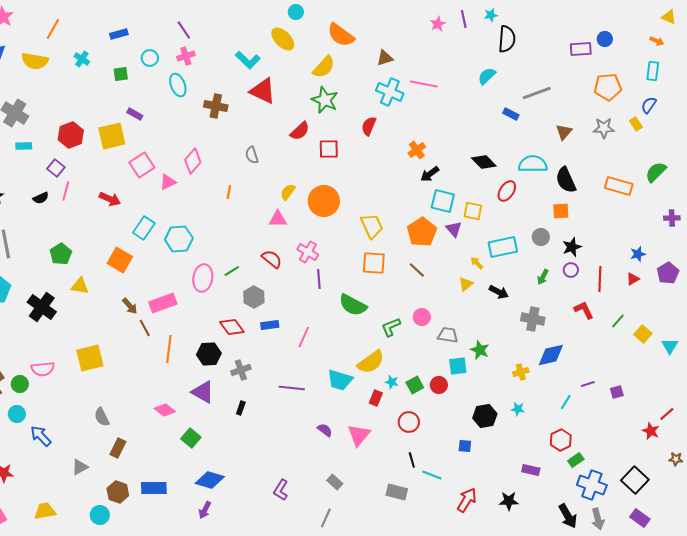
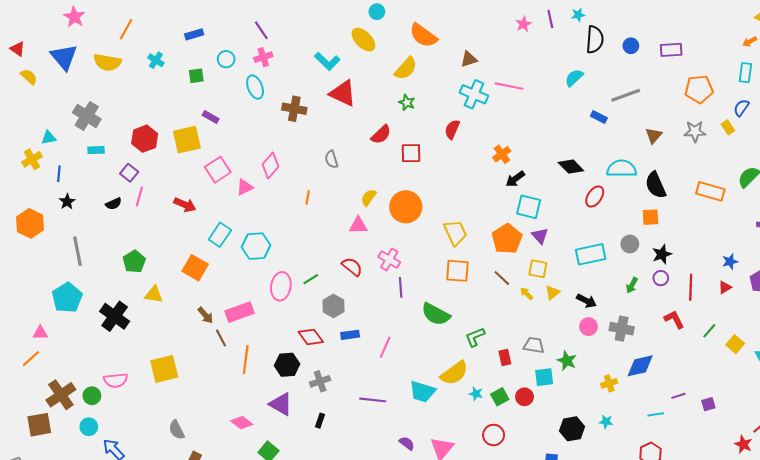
blue circle: (605, 39) -> (631, 46), moved
orange arrow: (657, 41) -> (750, 42), turned 128
green star: (325, 100) -> (407, 103), size x0.6
yellow square: (473, 211) -> (538, 269), moved
yellow arrow: (477, 263) -> (527, 294), moved
pink circle: (422, 317) -> (589, 327), moved
red rectangle: (376, 398) -> (505, 358), moved, turned -35
cyan line: (566, 402) -> (656, 414), turned 49

